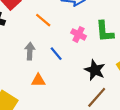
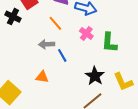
pink cross: (79, 34) -> (86, 33), moved
gray arrow: (30, 51) -> (47, 44), moved, turned -105

